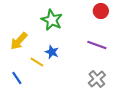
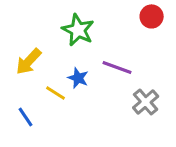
purple line: (97, 45) -> (117, 67), moved
gray cross: (97, 79) -> (146, 102), moved

